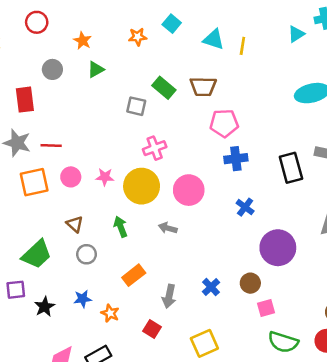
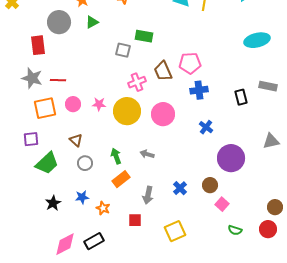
gray circle: (52, 69) -> (59, 22), size x1.5
brown trapezoid: (203, 87) -> (163, 71), moved, turned 65
green rectangle: (164, 88) -> (144, 36), turned -30
black rectangle: (291, 168) -> (241, 97), size x0.7
green arrow: (121, 227) -> (116, 156), moved
gray arrow: (168, 228) -> (147, 154), moved
purple square: (16, 290) -> (31, 139), moved
pink square: (266, 308) -> (222, 204), turned -32
red square: (152, 329) -> (135, 220), turned -32
green semicircle: (283, 342) -> (235, 230), size x0.6

